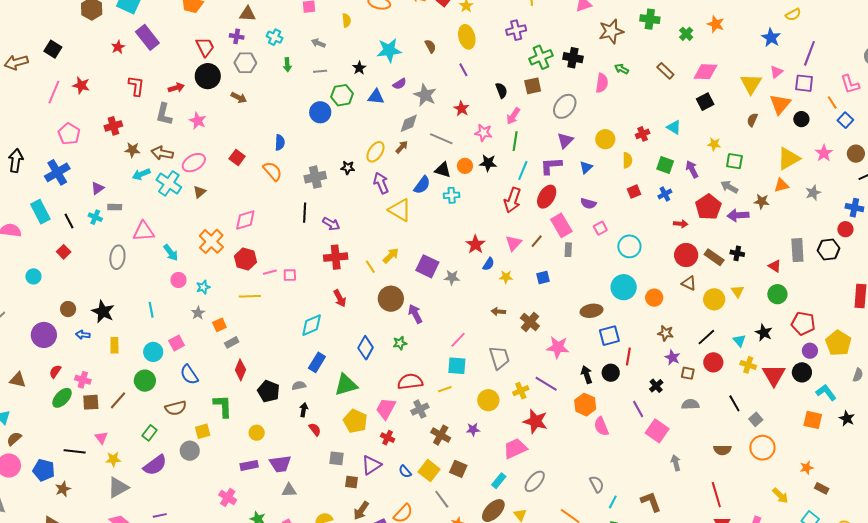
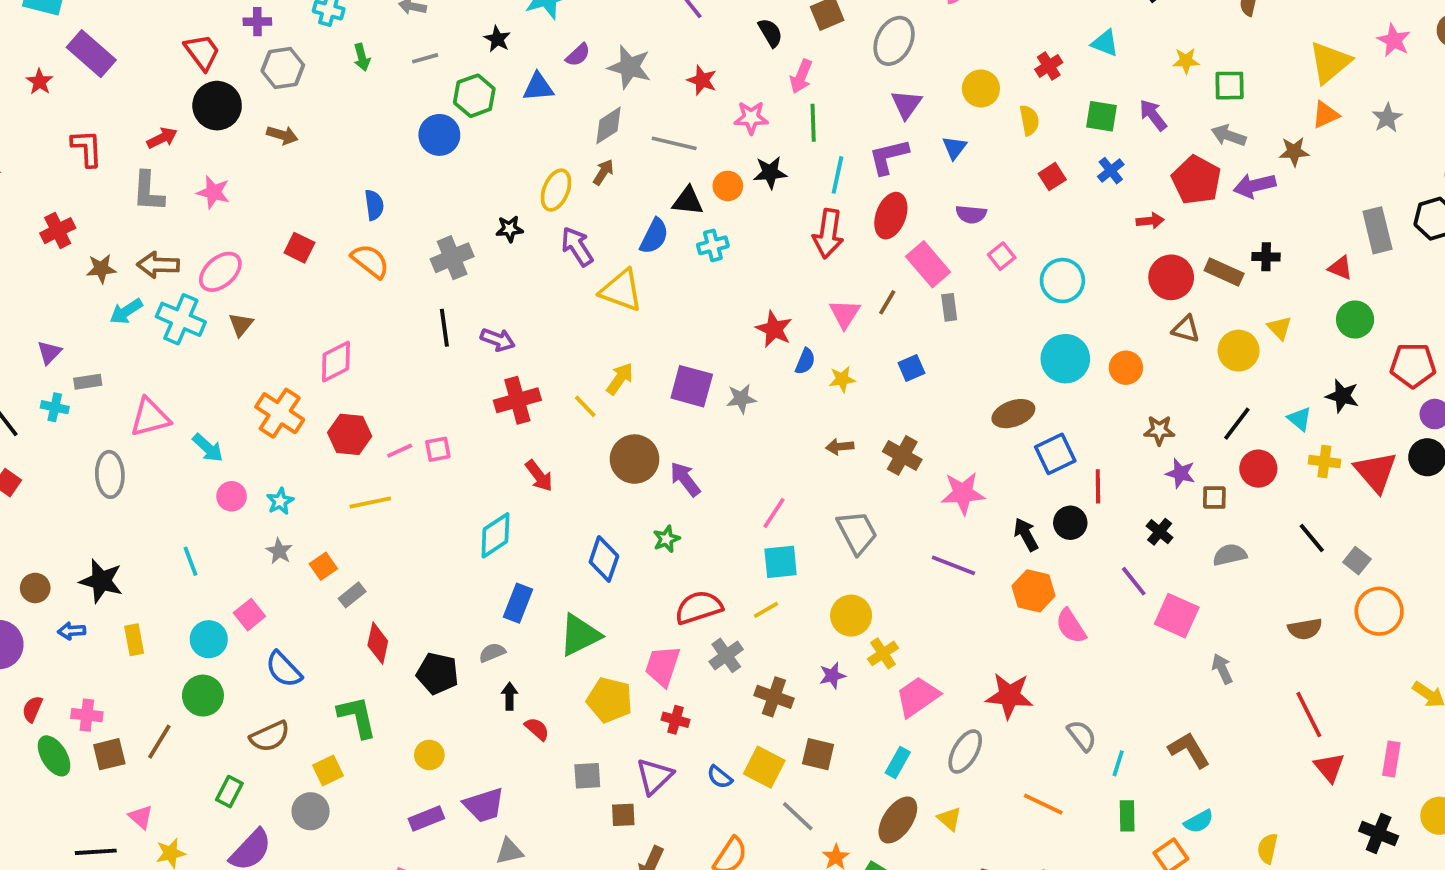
yellow cross: (521, 391) -> (883, 653), moved
green ellipse: (62, 398) -> (54, 756), turned -65
red star: (535, 421) -> (1009, 696), moved

